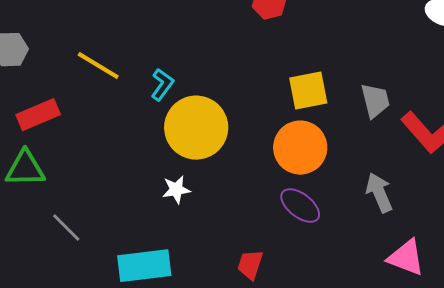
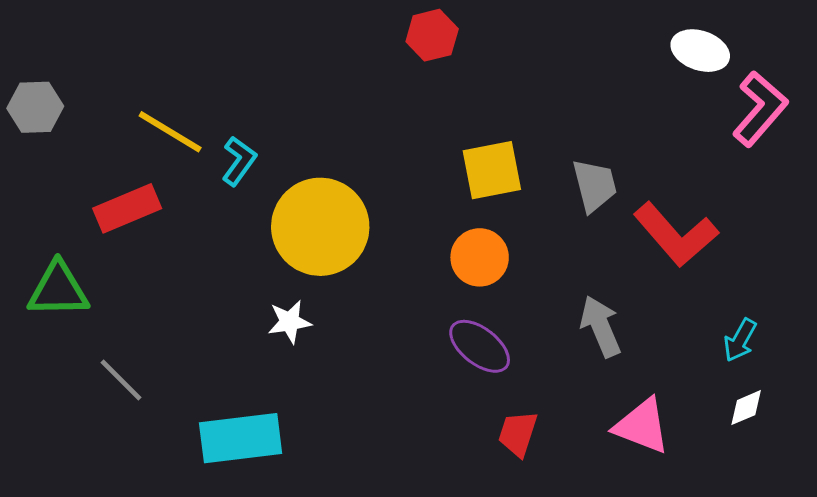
cyan L-shape: (162, 85) -> (239, 161), moved
red rectangle: (38, 115) -> (127, 208), moved
orange circle: (300, 148) -> (480, 257), size x0.7
red trapezoid: (250, 265) -> (518, 434), moved

